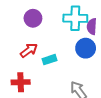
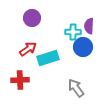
cyan cross: (75, 18) -> (73, 32), moved, size x0.7
cyan rectangle: (49, 60) -> (48, 58), size x1.5

